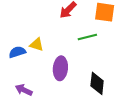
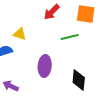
yellow triangle: (37, 45) -> (20, 34), moved

